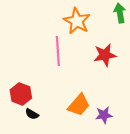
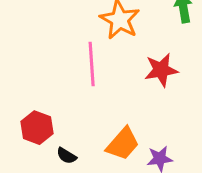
black semicircle: (32, 114) -> (67, 156), moved

